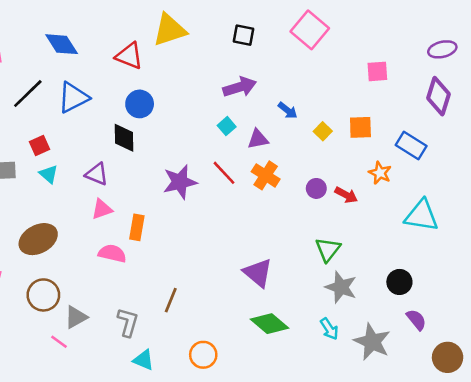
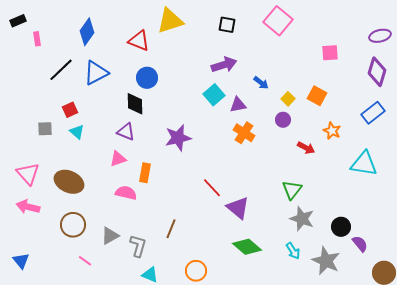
blue diamond: (62, 44) -> (87, 32), turned 68
cyan square: (227, 126) -> (214, 95), size x1.5
orange square: (360, 127) -> (317, 96), turned 30
blue rectangle: (411, 146) -> (373, 113), moved, turned -70
red line: (224, 173) -> (212, 188), moved
purple triangle: (97, 174) -> (126, 132), moved
purple circle: (316, 188) -> (283, 120), moved
brown ellipse: (38, 239) -> (69, 182), turned 52
black circle: (399, 282) -> (341, 227), moved
gray triangle: (76, 317) -> (110, 236), moved

